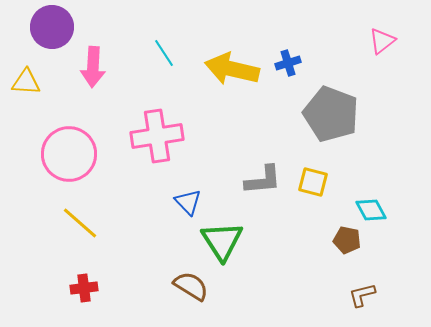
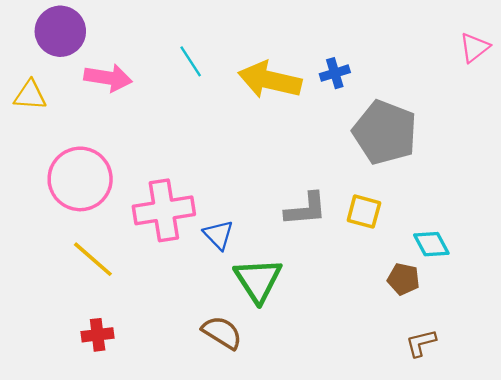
pink triangle: (382, 41) -> (474, 48), moved
pink arrow: (93, 67) -> (108, 78), turned -84
pink cross: (157, 136) -> (164, 210), moved

